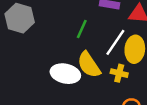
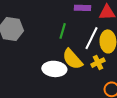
yellow cross: (119, 73) -> (98, 63), turned -32

